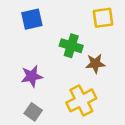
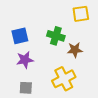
blue square: (32, 19) -> (20, 36), moved
gray square: (33, 112) -> (26, 88), turned -32

